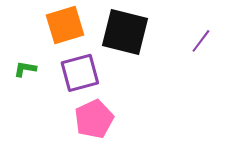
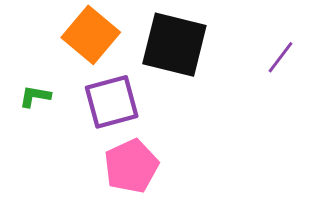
orange square: (65, 25) -> (91, 35), turned -33

